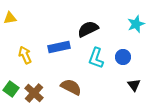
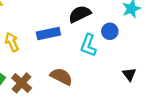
blue circle: (123, 57) -> (110, 31), moved

